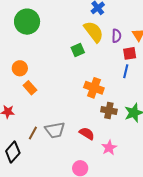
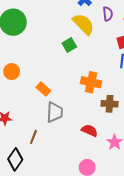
purple semicircle: (116, 36) -> (108, 14), moved
orange rectangle: (30, 88) -> (43, 89), moved
gray trapezoid: (55, 130) -> (55, 112), moved, turned -70

